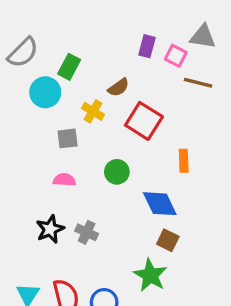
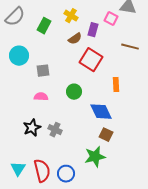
purple rectangle: (147, 46) -> (93, 30), moved
brown line: (198, 83) -> (130, 47), moved
cyan circle: (45, 92) -> (19, 56), moved
yellow cross: (93, 111) -> (71, 16), moved
green star: (150, 275) -> (95, 157), turned 30

